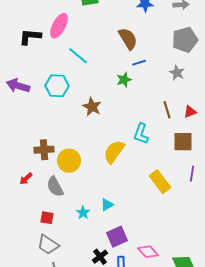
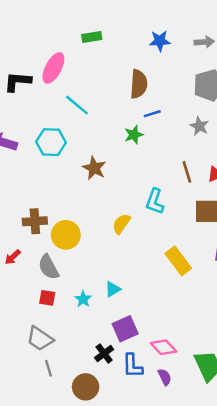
brown semicircle: (128, 39) -> (139, 84), turned 35
yellow semicircle: (114, 152) -> (121, 224), size x0.7
red square: (47, 218) -> (47, 298), moved

